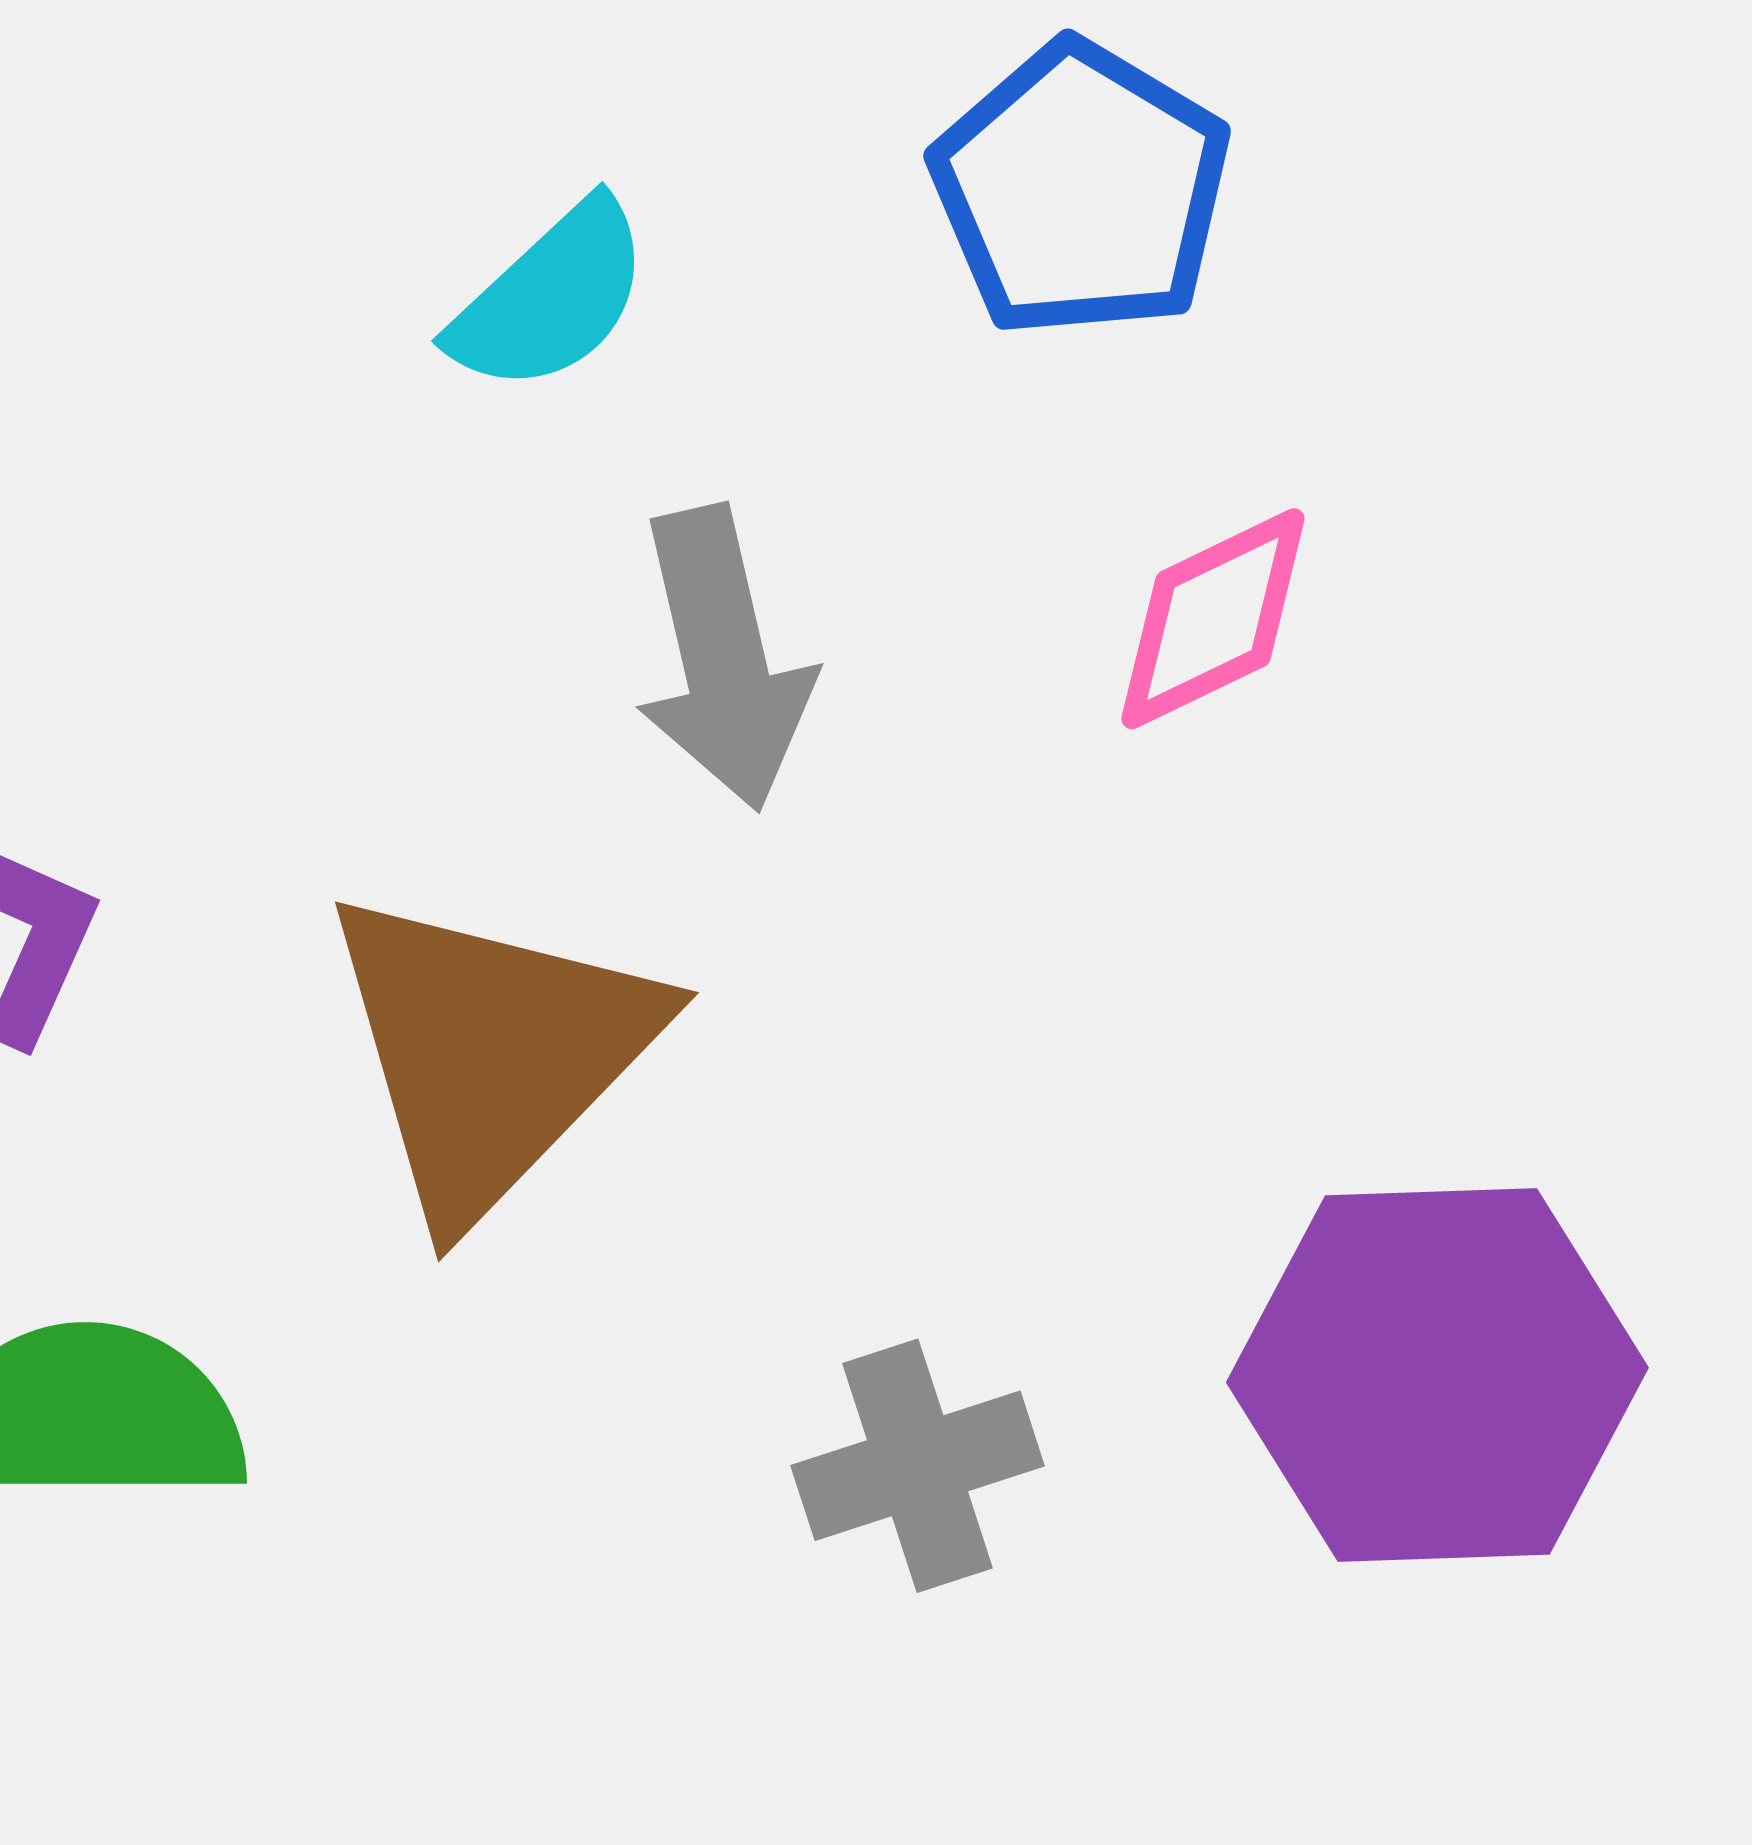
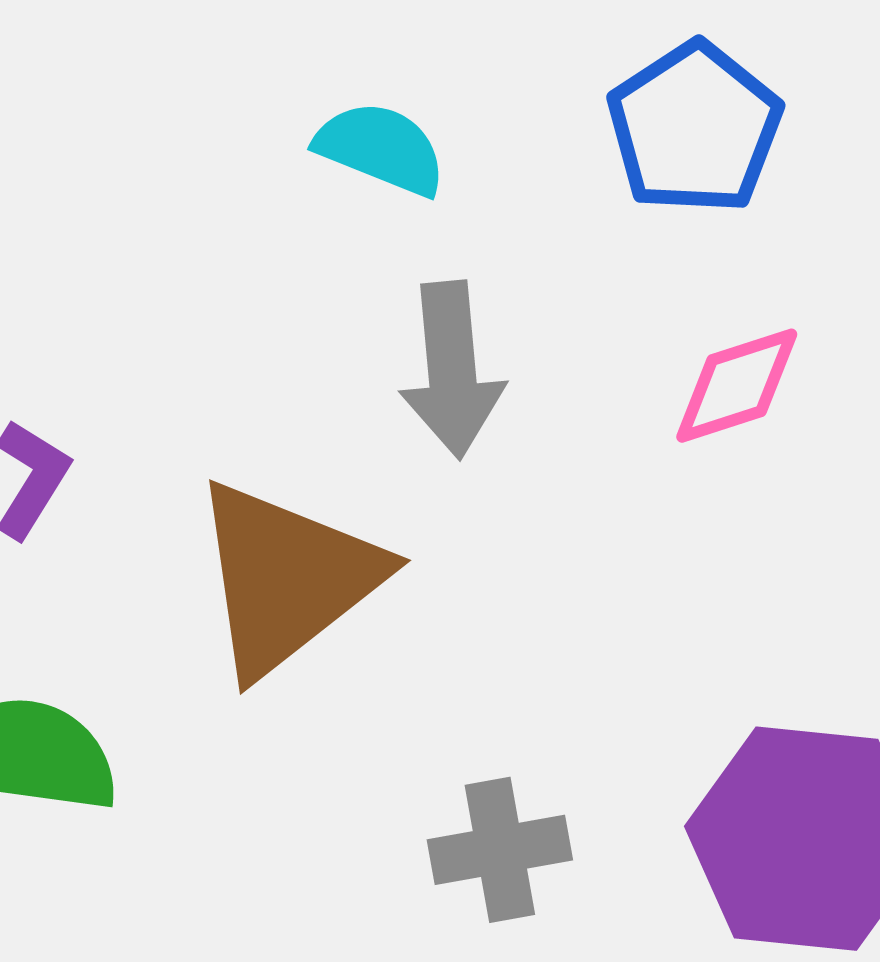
cyan semicircle: (551, 297) -> (381, 148), turned -123

